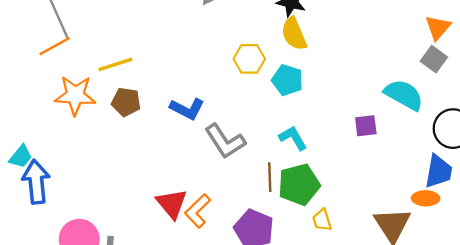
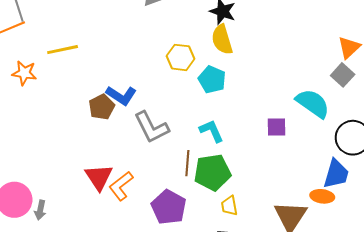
orange star: (75, 95) -> (24, 73), size x0.7
brown pentagon: (126, 102) -> (102, 107), moved, turned 30

